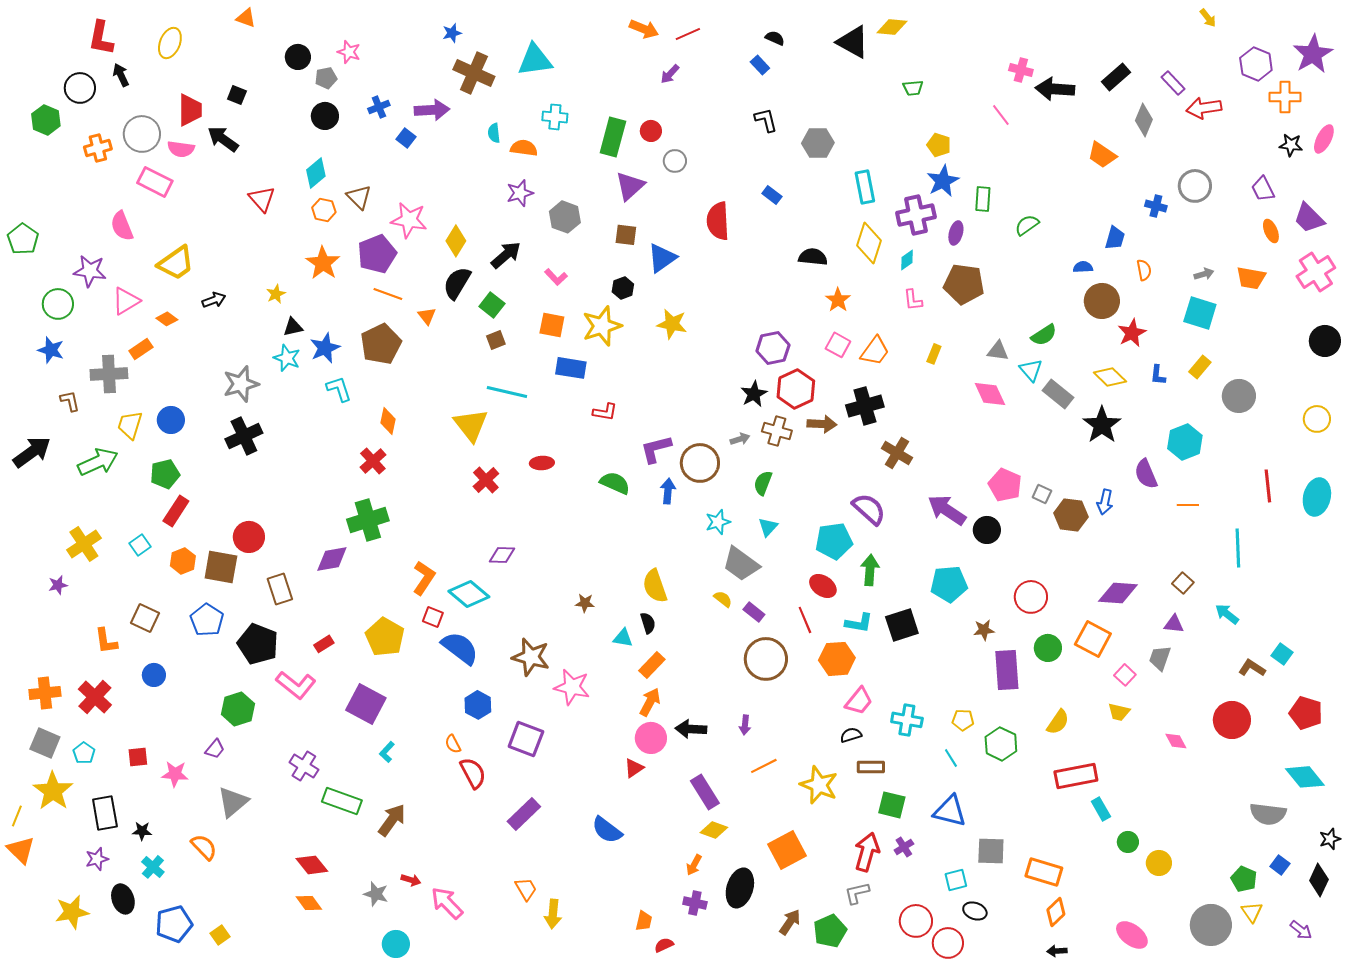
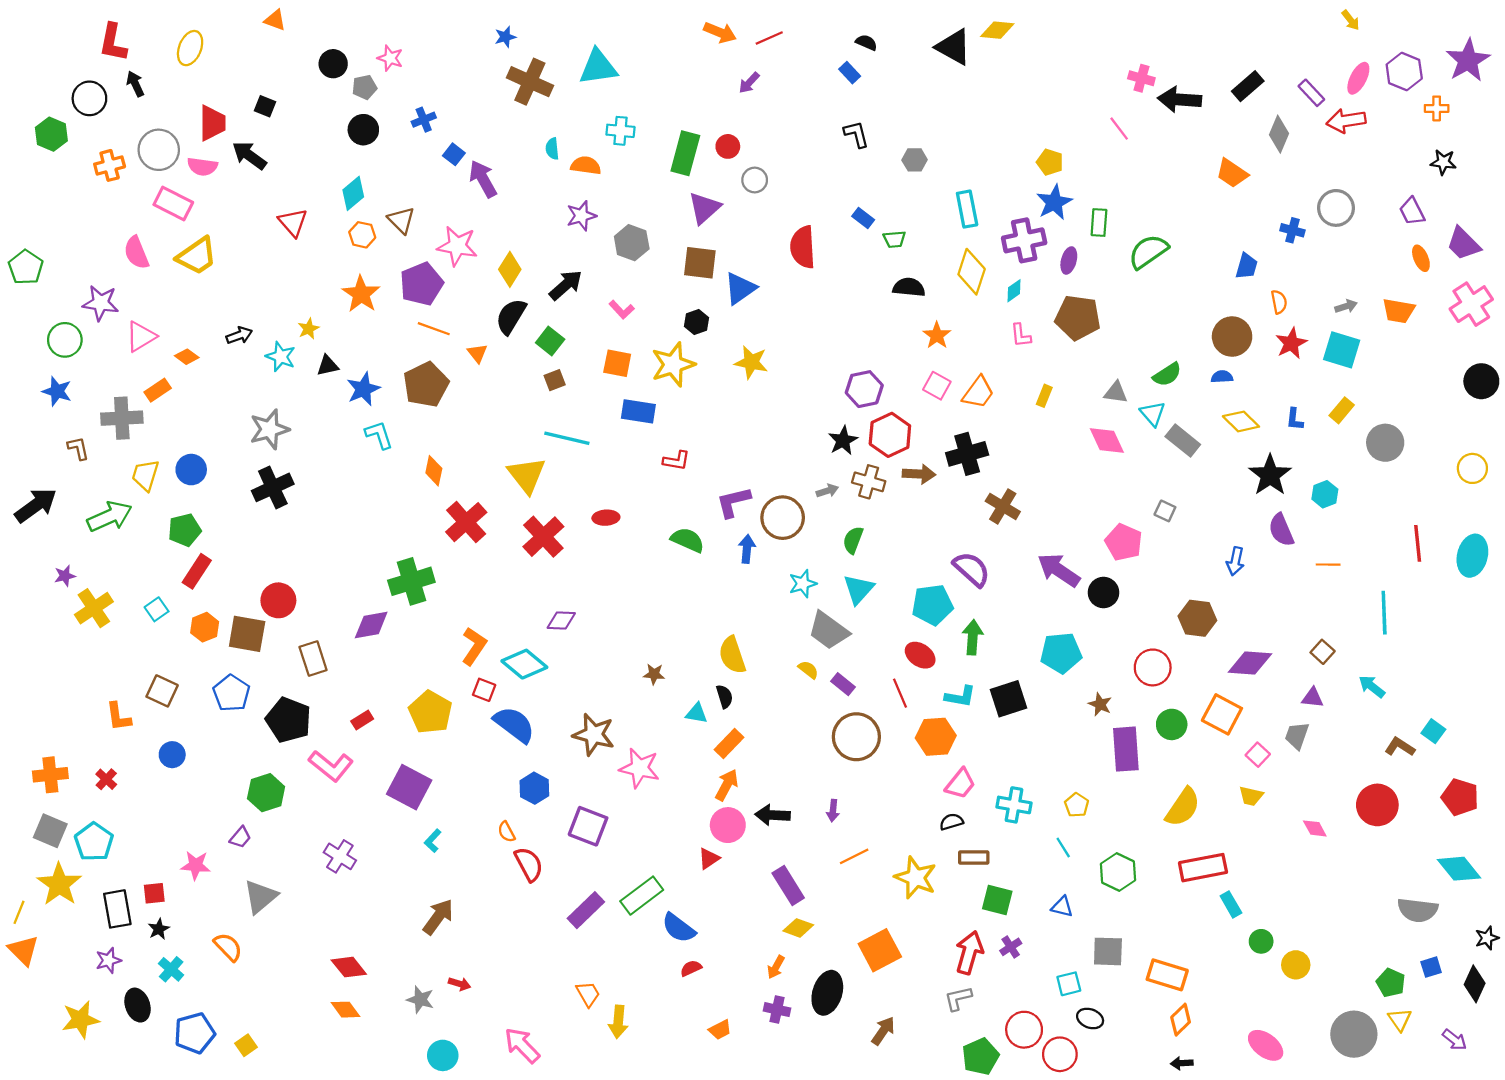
green trapezoid: (913, 88) -> (894, 239), moved
orange cross: (1285, 97) -> (1437, 108), size x0.7
purple arrow: (432, 110) -> (483, 179), moved, turned -116
pink ellipse: (1324, 139) -> (1358, 78), moved
gray hexagon: (818, 143) -> (915, 160), size x0.7
green semicircle: (1027, 225) -> (1148, 252), size x1.5
brown square: (626, 235) -> (700, 263), size x1.4
yellow trapezoid: (176, 263) -> (197, 256), moved
blue semicircle: (1083, 267) -> (1222, 377), moved
red star: (1132, 333) -> (1291, 343), moved
cyan star: (287, 358) -> (281, 357), moved
black star: (1102, 425) -> (1270, 475), moved
cyan hexagon: (1185, 442) -> (1325, 494), size x0.7
red cross: (373, 461) -> (466, 522), moved, size x1.4
red cross: (486, 480) -> (543, 537), size x1.4
gray square: (1042, 494) -> (1165, 511), moved
brown hexagon: (1071, 515) -> (1197, 618), moved
cyan triangle: (768, 527) -> (859, 589), size x1.4
purple star: (58, 585) -> (65, 576), moved
brown star: (984, 630) -> (1100, 704), turned 30
red cross: (95, 697) -> (106, 779), size x0.6
yellow pentagon: (963, 720) -> (1077, 805), turned 30
yellow semicircle: (1058, 722) -> (1183, 807), size x1.4
green hexagon: (1001, 744) -> (1118, 872), moved
cyan pentagon: (84, 753) -> (94, 842), size x1.6
red square: (138, 757) -> (154, 893), moved
green rectangle: (342, 801) -> (642, 896), moved, turned -57
blue triangle: (950, 811) -> (1062, 907), size x0.6
black star: (142, 831) -> (159, 929), turned -30
blue square: (1280, 865) -> (1431, 967), turned 36
pink arrow: (447, 903) -> (522, 1045), moved
orange trapezoid: (644, 921) -> (720, 1030), turned 50
green pentagon: (830, 931) -> (980, 1057), moved
red semicircle: (664, 945) -> (691, 968), moved

